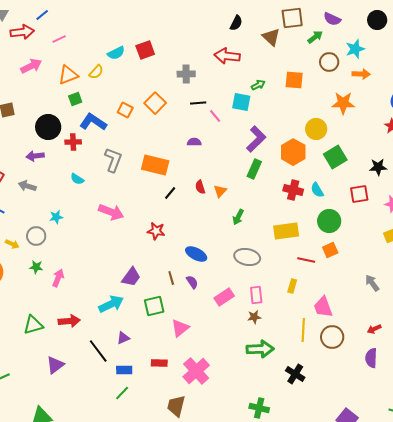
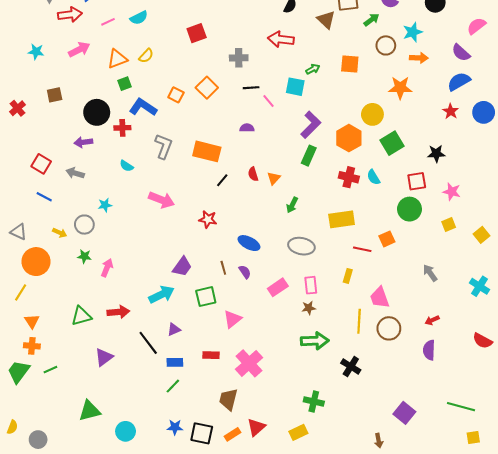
cyan semicircle: (116, 53) -> (139, 18), moved
green circle: (329, 221) -> (409, 209), moved

